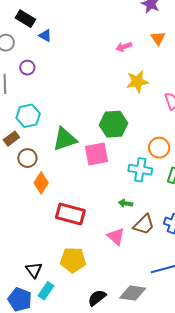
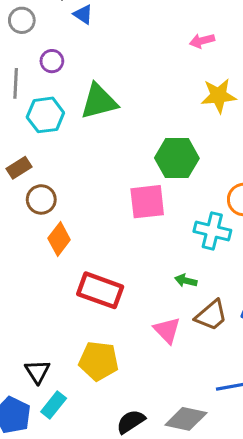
cyan hexagon: (28, 116) -> (45, 115), moved
green triangle: (65, 139) -> (99, 101), moved

